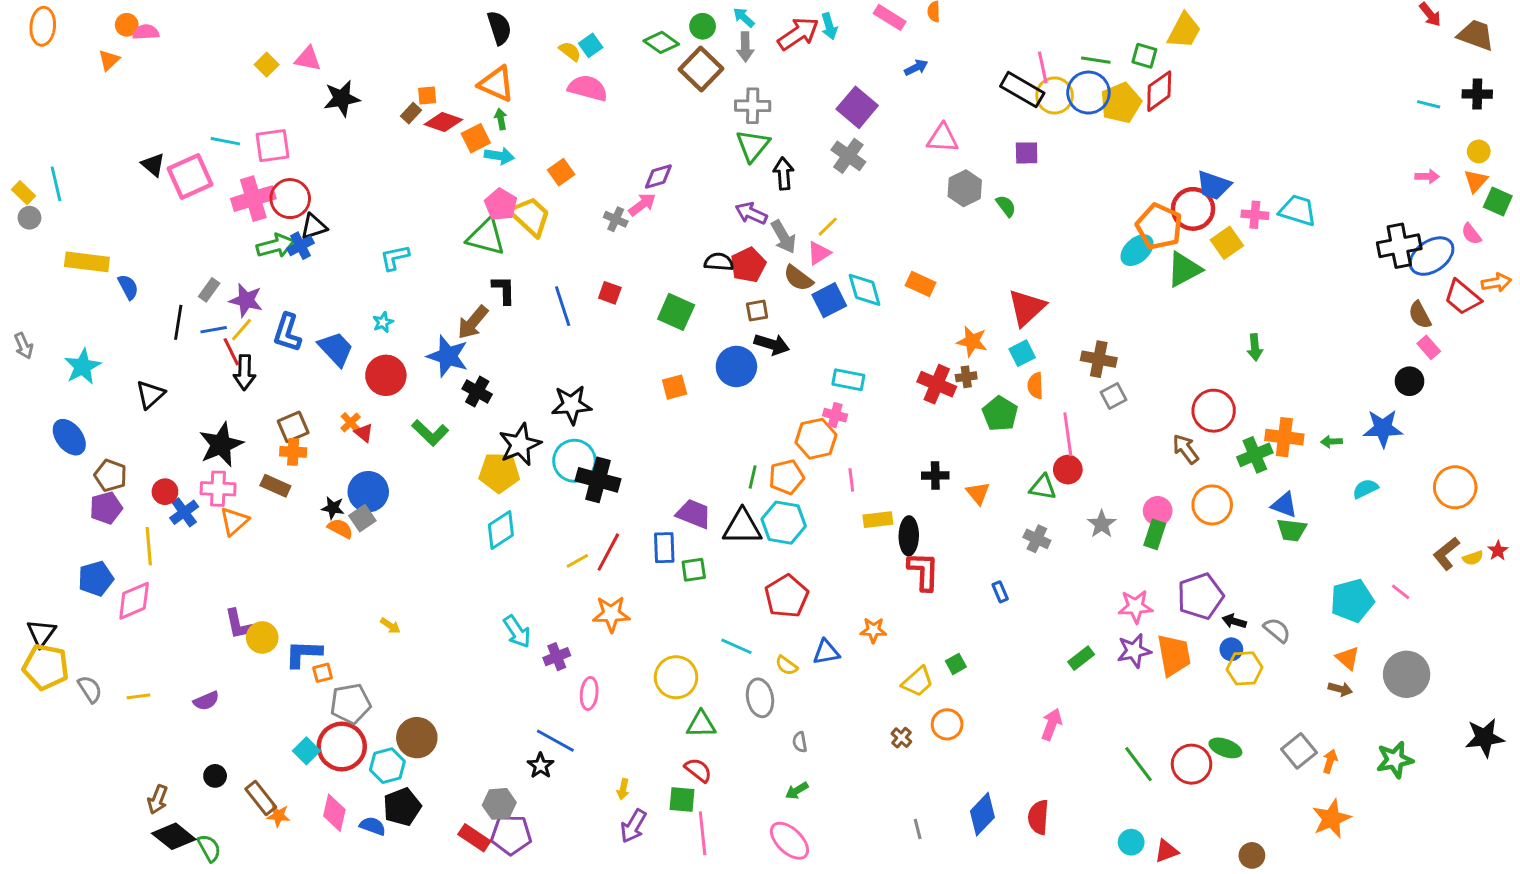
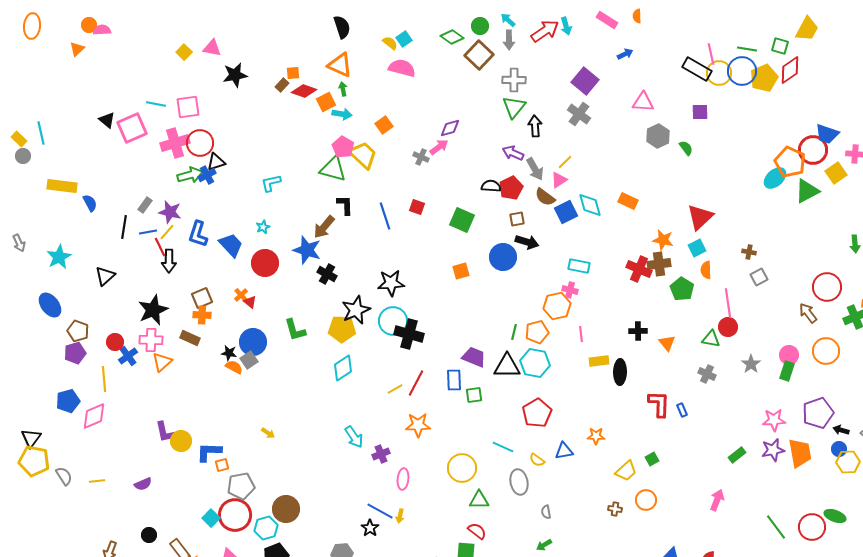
brown cross: (1099, 359) -> (749, 252), size x0.6
brown cross: (966, 377) -> (659, 264), size x1.6
green L-shape: (430, 433) -> (295, 330), moved, turned 30
red L-shape: (923, 571) -> (659, 404), moved
brown cross: (901, 738) -> (615, 509), turned -32
yellow arrow: (623, 789) -> (400, 516), moved

